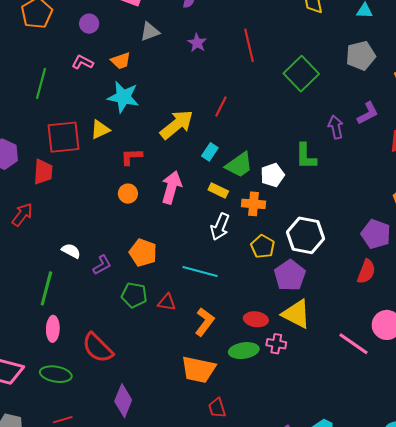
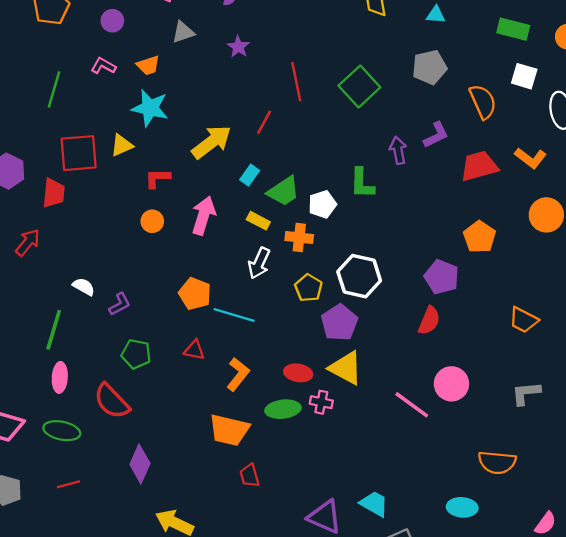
red line: (249, 45) -> (296, 82), moved
orange pentagon: (143, 253) -> (195, 294), moved
green pentagon: (134, 295) -> (136, 354), moved

